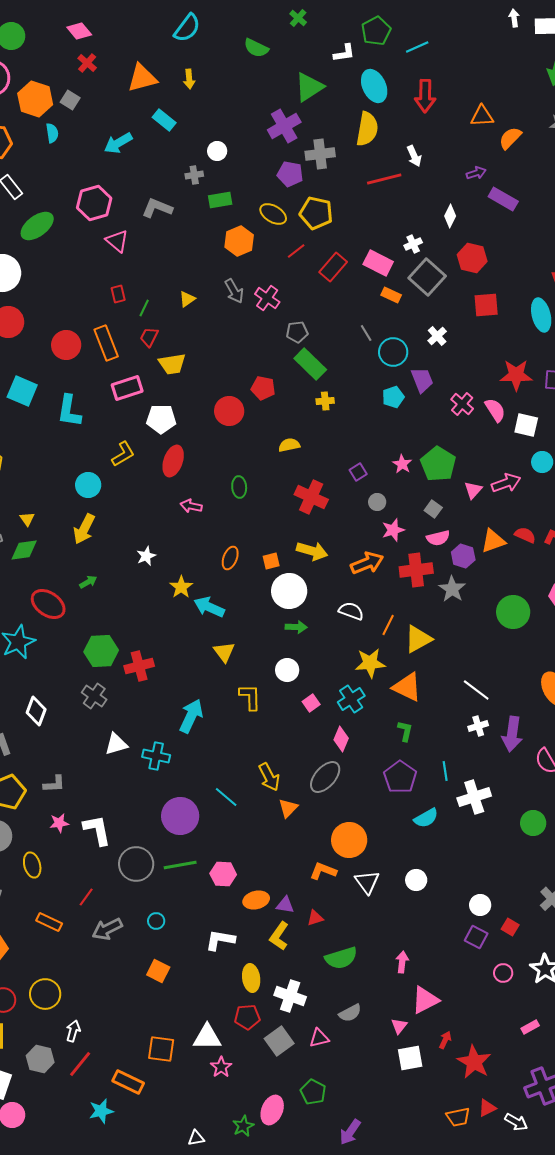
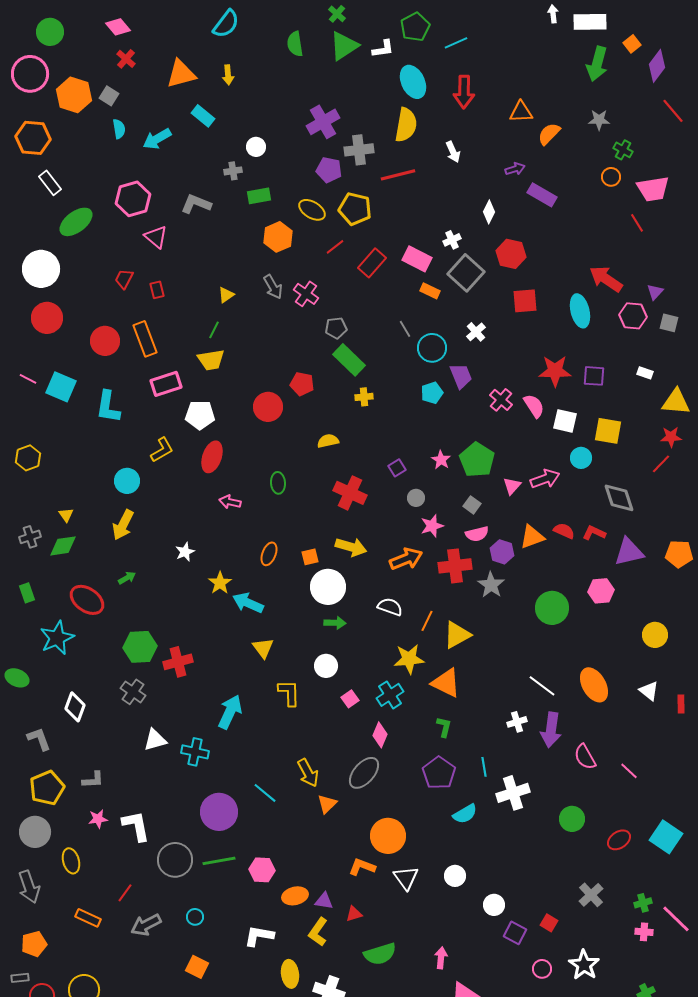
green semicircle: (256, 48) -> (295, 44), turned 55
green triangle: (309, 87) -> (344, 46), moved
cyan semicircle: (52, 133) -> (119, 129), moved
red line: (384, 179) -> (398, 175), moved
green line: (144, 308) -> (214, 330), moved
red trapezoid: (149, 337) -> (124, 279), moved
white line: (476, 690) -> (542, 686), moved
white circle: (480, 905) -> (494, 905), moved

